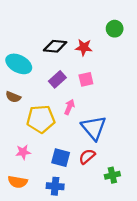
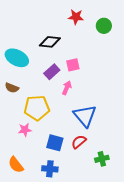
red star: (84, 47) -> (76, 17), moved
pink square: (86, 79) -> (73, 65), moved
pink arrow: (69, 107) -> (67, 88), moved
pink star: (23, 152) -> (25, 130), moved
orange semicircle: (18, 182) -> (16, 165), turned 42

